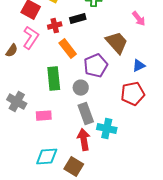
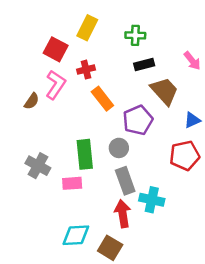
black rectangle: (78, 19) -> (144, 64), moved
green rectangle: (54, 79) -> (85, 154), moved

